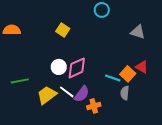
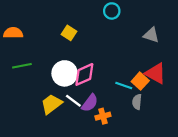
white circle: (59, 67) -> (65, 73), size x1.5
red triangle: (142, 67) -> (156, 73), size x1.5
green line: (20, 81) -> (22, 66), moved

